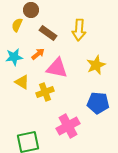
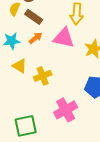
brown rectangle: (48, 33) -> (34, 17), moved
pink triangle: (57, 68) -> (64, 38), moved

